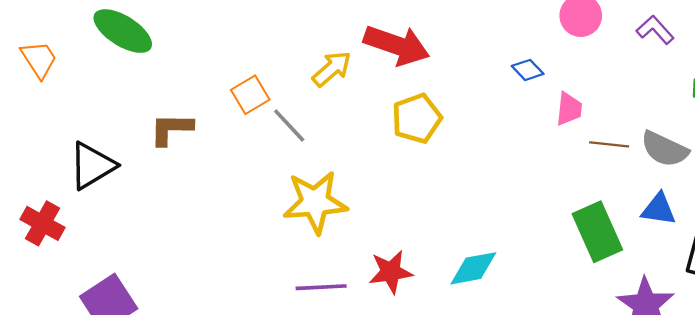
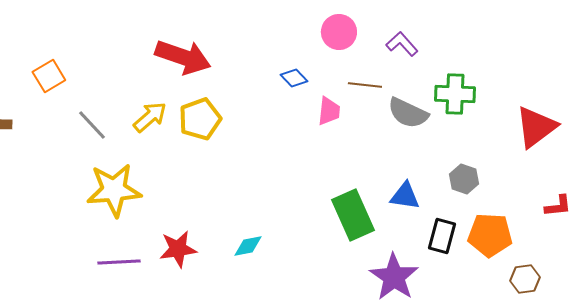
yellow arrow: (332, 69) -> (150, 117), moved
orange square: (250, 95) -> (49, 76), moved
brown line: (609, 144) -> (365, 85), moved
gray semicircle: (665, 149) -> (408, 113), moved
cyan diamond: (473, 268) -> (248, 246), size x0.7

